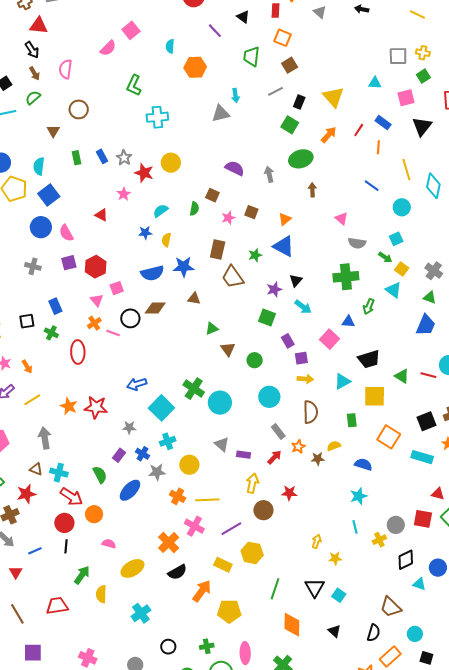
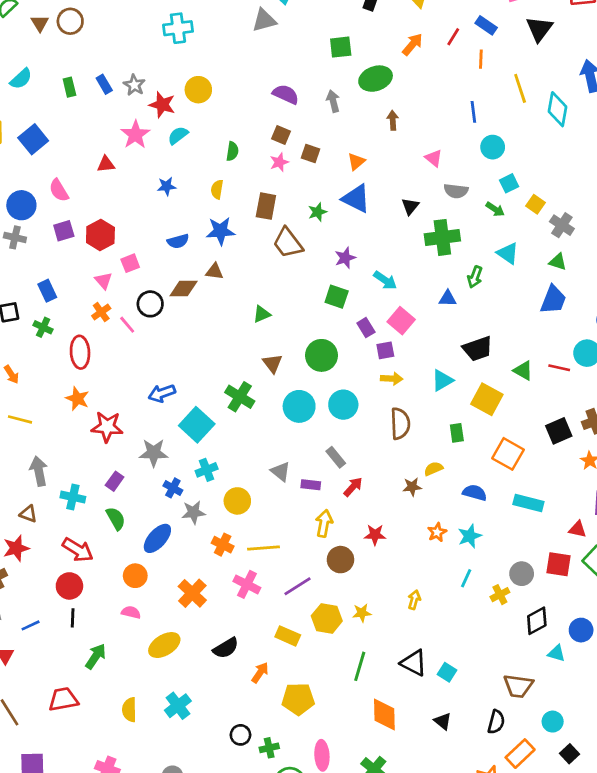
green square: (290, 125) -> (341, 47), moved, turned -36
brown triangle: (53, 131) -> (40, 23), moved
cyan semicircle: (39, 166) -> (21, 79), moved, turned -138
blue line: (372, 186) -> (473, 112), turned 49
pink star: (124, 194) -> (135, 135), size x1.5
brown square: (212, 195) -> (281, 135), moved
cyan circle: (402, 207) -> (493, 147), moved
cyan semicircle: (161, 211) -> (178, 135), moved
red triangle: (101, 215) -> (106, 164), turned -32
blue circle: (41, 227) -> (21, 205), moved
yellow semicircle: (166, 240) -> (217, 189), moved
yellow square: (402, 269) -> (536, 204), moved
blue semicircle: (152, 273) -> (178, 241), size x0.7
black triangle: (296, 280) -> (410, 206), moved
brown triangle: (194, 299) -> (214, 272), moved
pink line: (113, 333) -> (127, 325), turned 32
pink square: (330, 339) -> (401, 321), moved
brown triangle: (228, 349) -> (272, 363), moved
green circle: (255, 360) -> (322, 355), size x1.5
yellow square: (375, 396) -> (487, 399), turned 30
yellow line: (32, 400) -> (20, 419), turned 48
cyan circle: (220, 403) -> (299, 406), moved
orange star: (69, 406) -> (77, 399), moved
gray star: (129, 427) -> (154, 453), size x1.5
gray rectangle: (278, 432) -> (336, 457), moved
orange star: (298, 447) -> (437, 532), moved
purple rectangle: (119, 455) -> (115, 481), moved
cyan rectangle: (422, 457) -> (528, 503), moved
cyan cross: (59, 473) -> (73, 497), moved
orange circle: (94, 514) -> (135, 576), moved
cyan line: (355, 527) -> (466, 578), turned 40
orange cross: (169, 543) -> (192, 593), moved
yellow star: (335, 558) -> (362, 613), moved
black triangle: (315, 588) -> (414, 663), turned -30
orange arrow: (202, 591) -> (260, 673), size x0.7
yellow semicircle: (101, 594) -> (129, 710), moved
brown trapezoid: (391, 607) -> (518, 686), turned -35
black circle: (168, 647) -> (240, 735), moved
black square: (426, 658) -> (569, 754), turned 32

